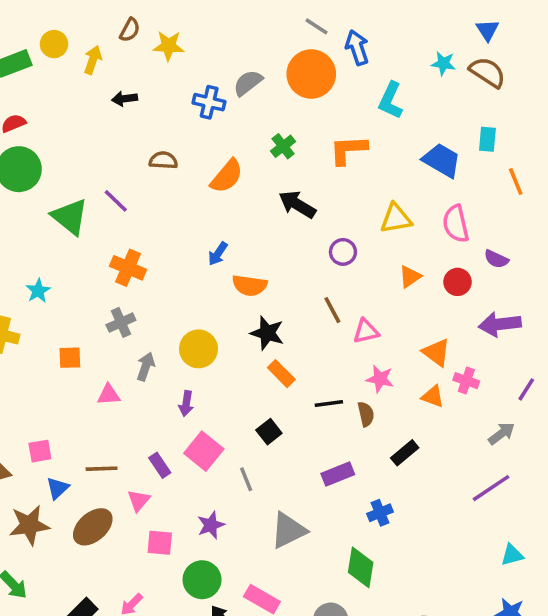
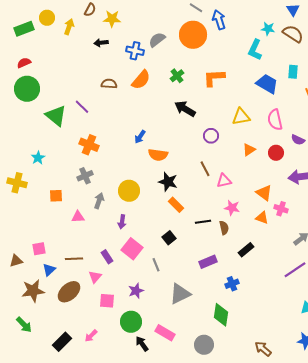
black arrow: (124, 99) -> (101, 43), moved
cyan L-shape: (391, 100) -> (255, 50), moved
orange semicircle: (227, 176) -> (141, 80), moved

